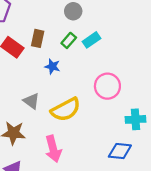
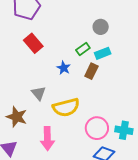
gray circle: (73, 11) -> (101, 27), moved
brown rectangle: (38, 38) -> (91, 71), moved
pink circle: (107, 86) -> (97, 128), moved

